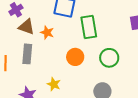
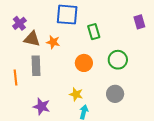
green rectangle: (89, 27) -> (94, 32), size x0.7
yellow star: (54, 84) -> (76, 94), moved

